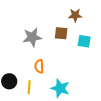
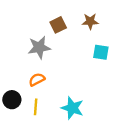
brown square: (61, 33) -> (58, 25), moved, turned -32
orange semicircle: (39, 66) -> (37, 80), moved, turned 64

